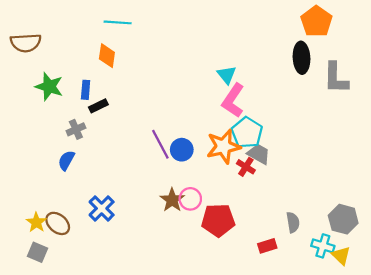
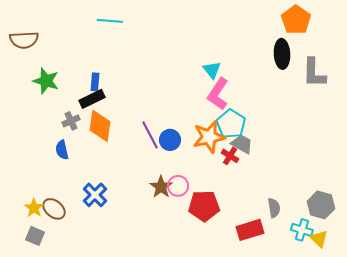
orange diamond: (107, 56) -> (100, 126), moved, size x1.4
blue rectangle: (86, 90) -> (95, 82), moved
black rectangle: (98, 106) -> (92, 99), size x1.4
blue semicircle: (66, 160) -> (62, 150), turned -42
red rectangle: (267, 246) -> (250, 230), size x1.5

